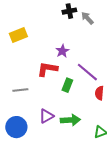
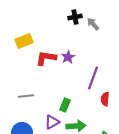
red L-shape: (47, 69) -> (46, 58), moved
purple line: (87, 72) -> (93, 78), turned 70
green rectangle: (67, 85) -> (65, 105), moved

